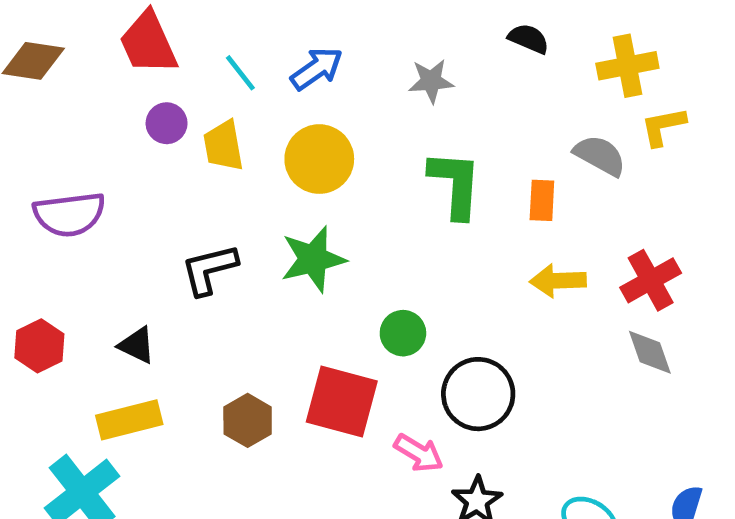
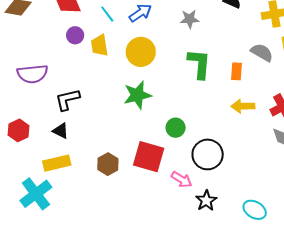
black L-shape: (209, 269) -> (67, 100), moved

